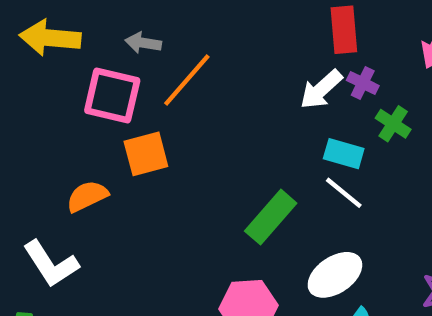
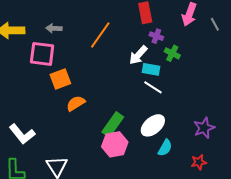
orange line: (187, 80) -> (100, 35), moved
white arrow: (321, 89) -> (138, 55), moved
orange semicircle: (87, 196) -> (76, 103), moved
green rectangle: (271, 217) -> (113, 124), moved

